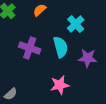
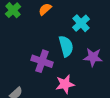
purple cross: (30, 48) -> (42, 61), moved

